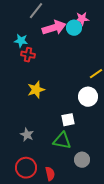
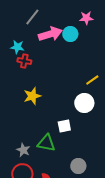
pink star: (82, 19) -> (86, 18), moved
gray star: (27, 135) -> (23, 150), moved
green triangle: (62, 141) -> (46, 143), moved

